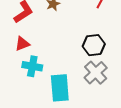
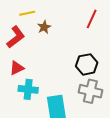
gray cross: (96, 73) -> (90, 91), turned -30

